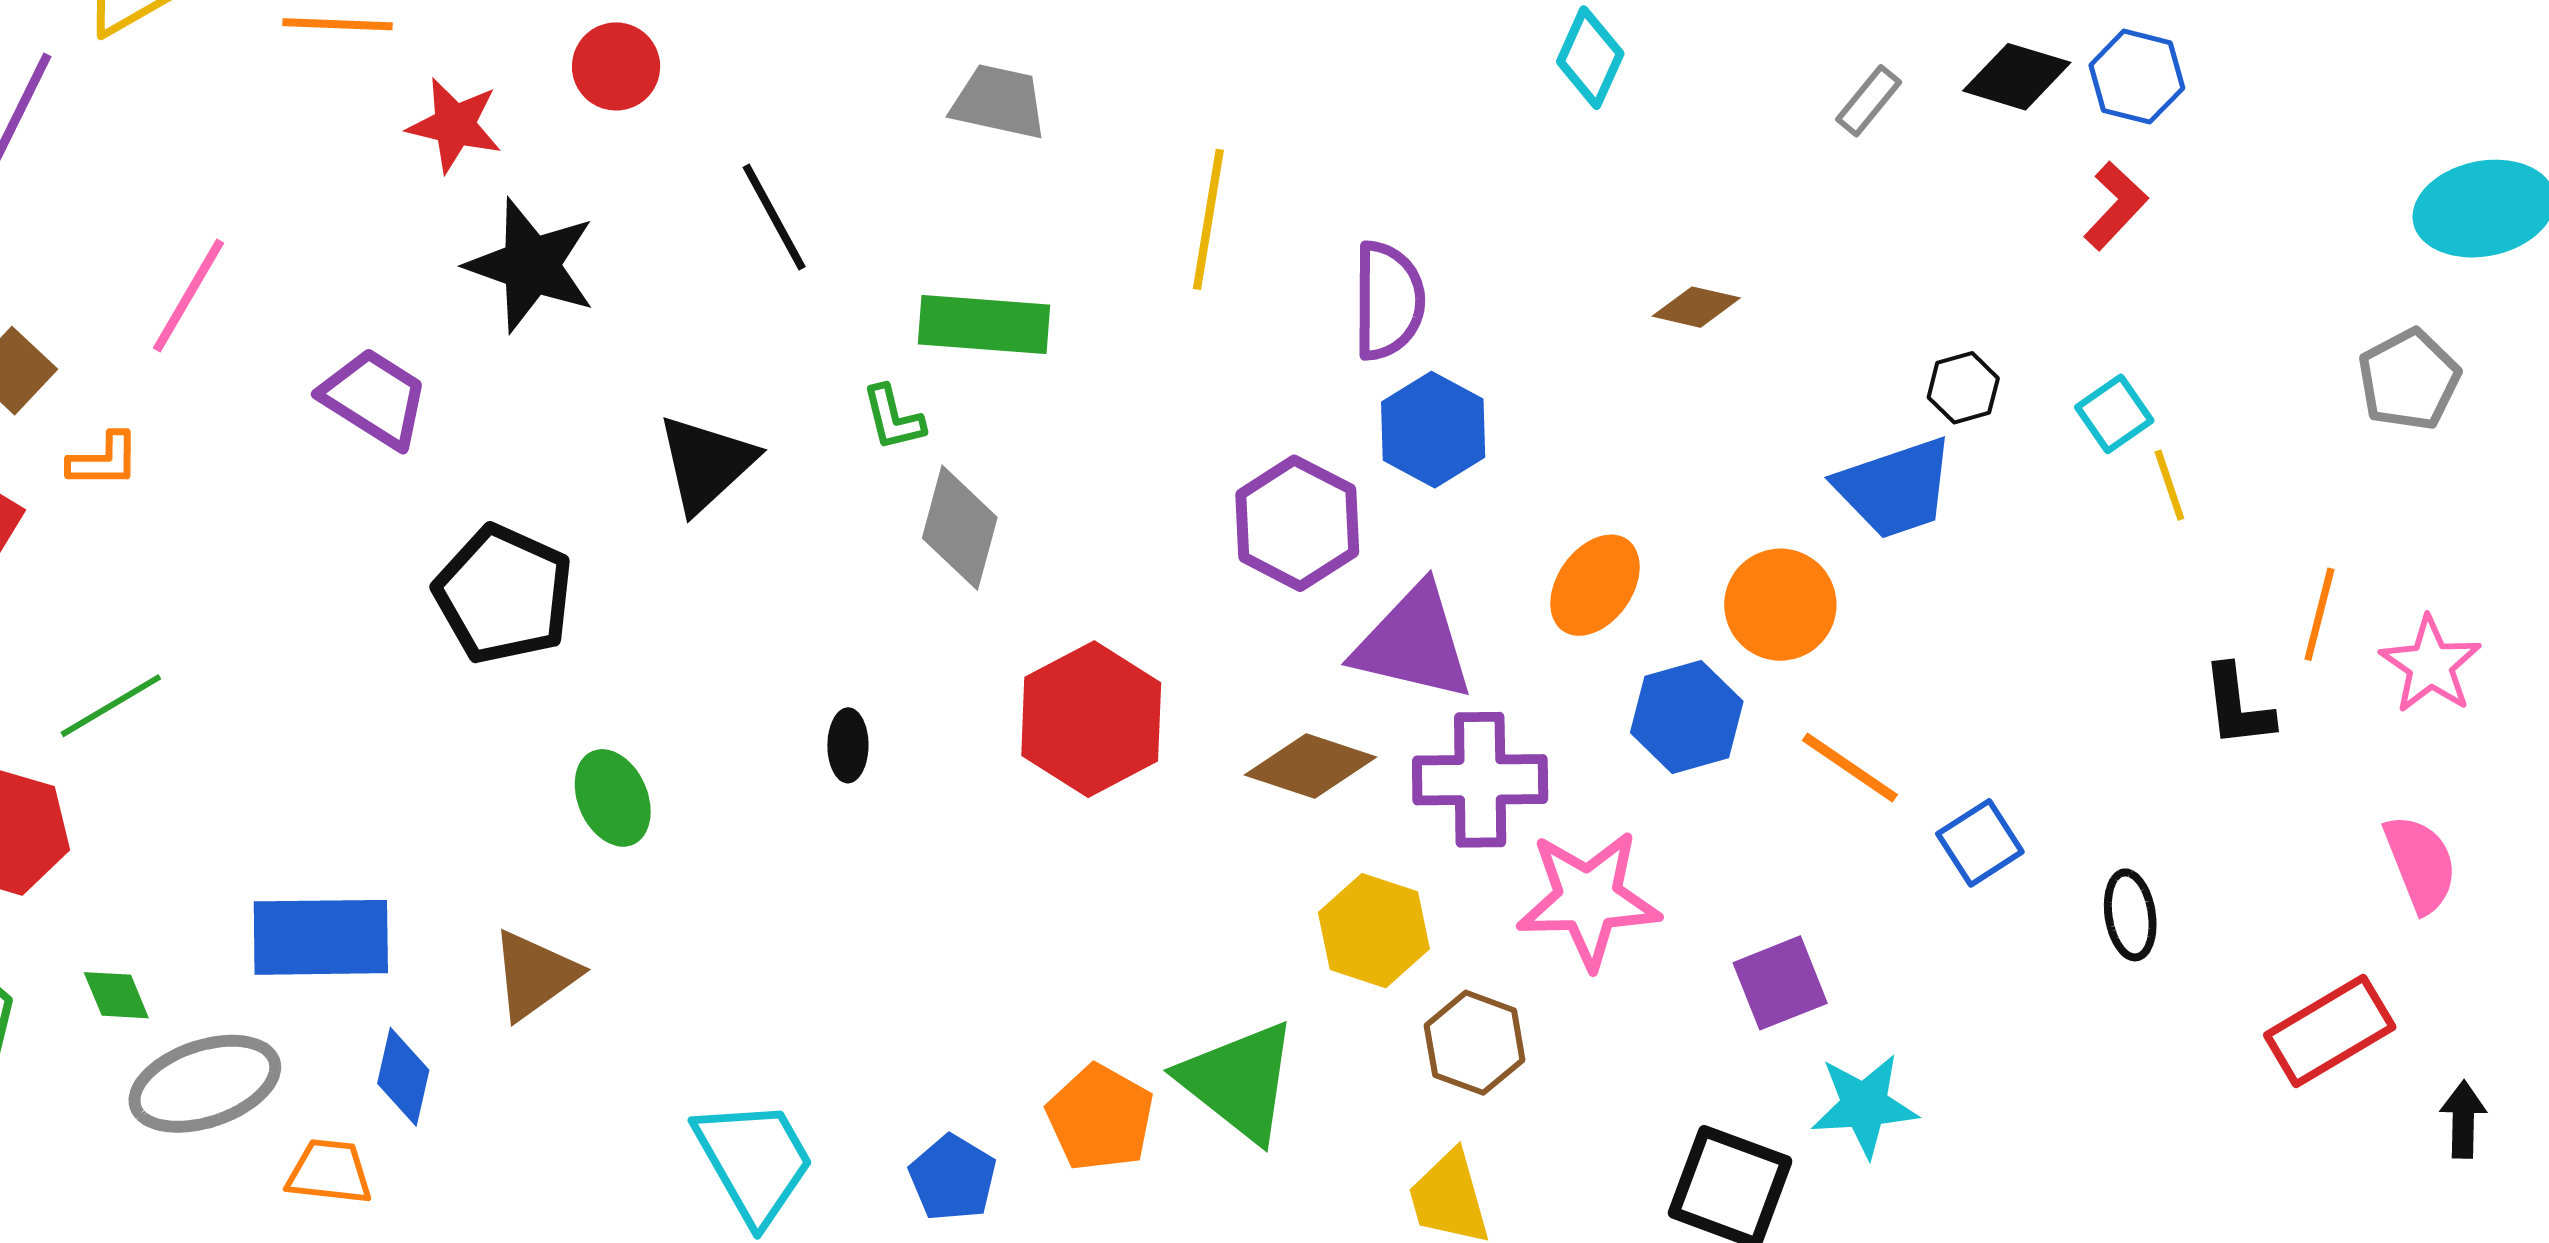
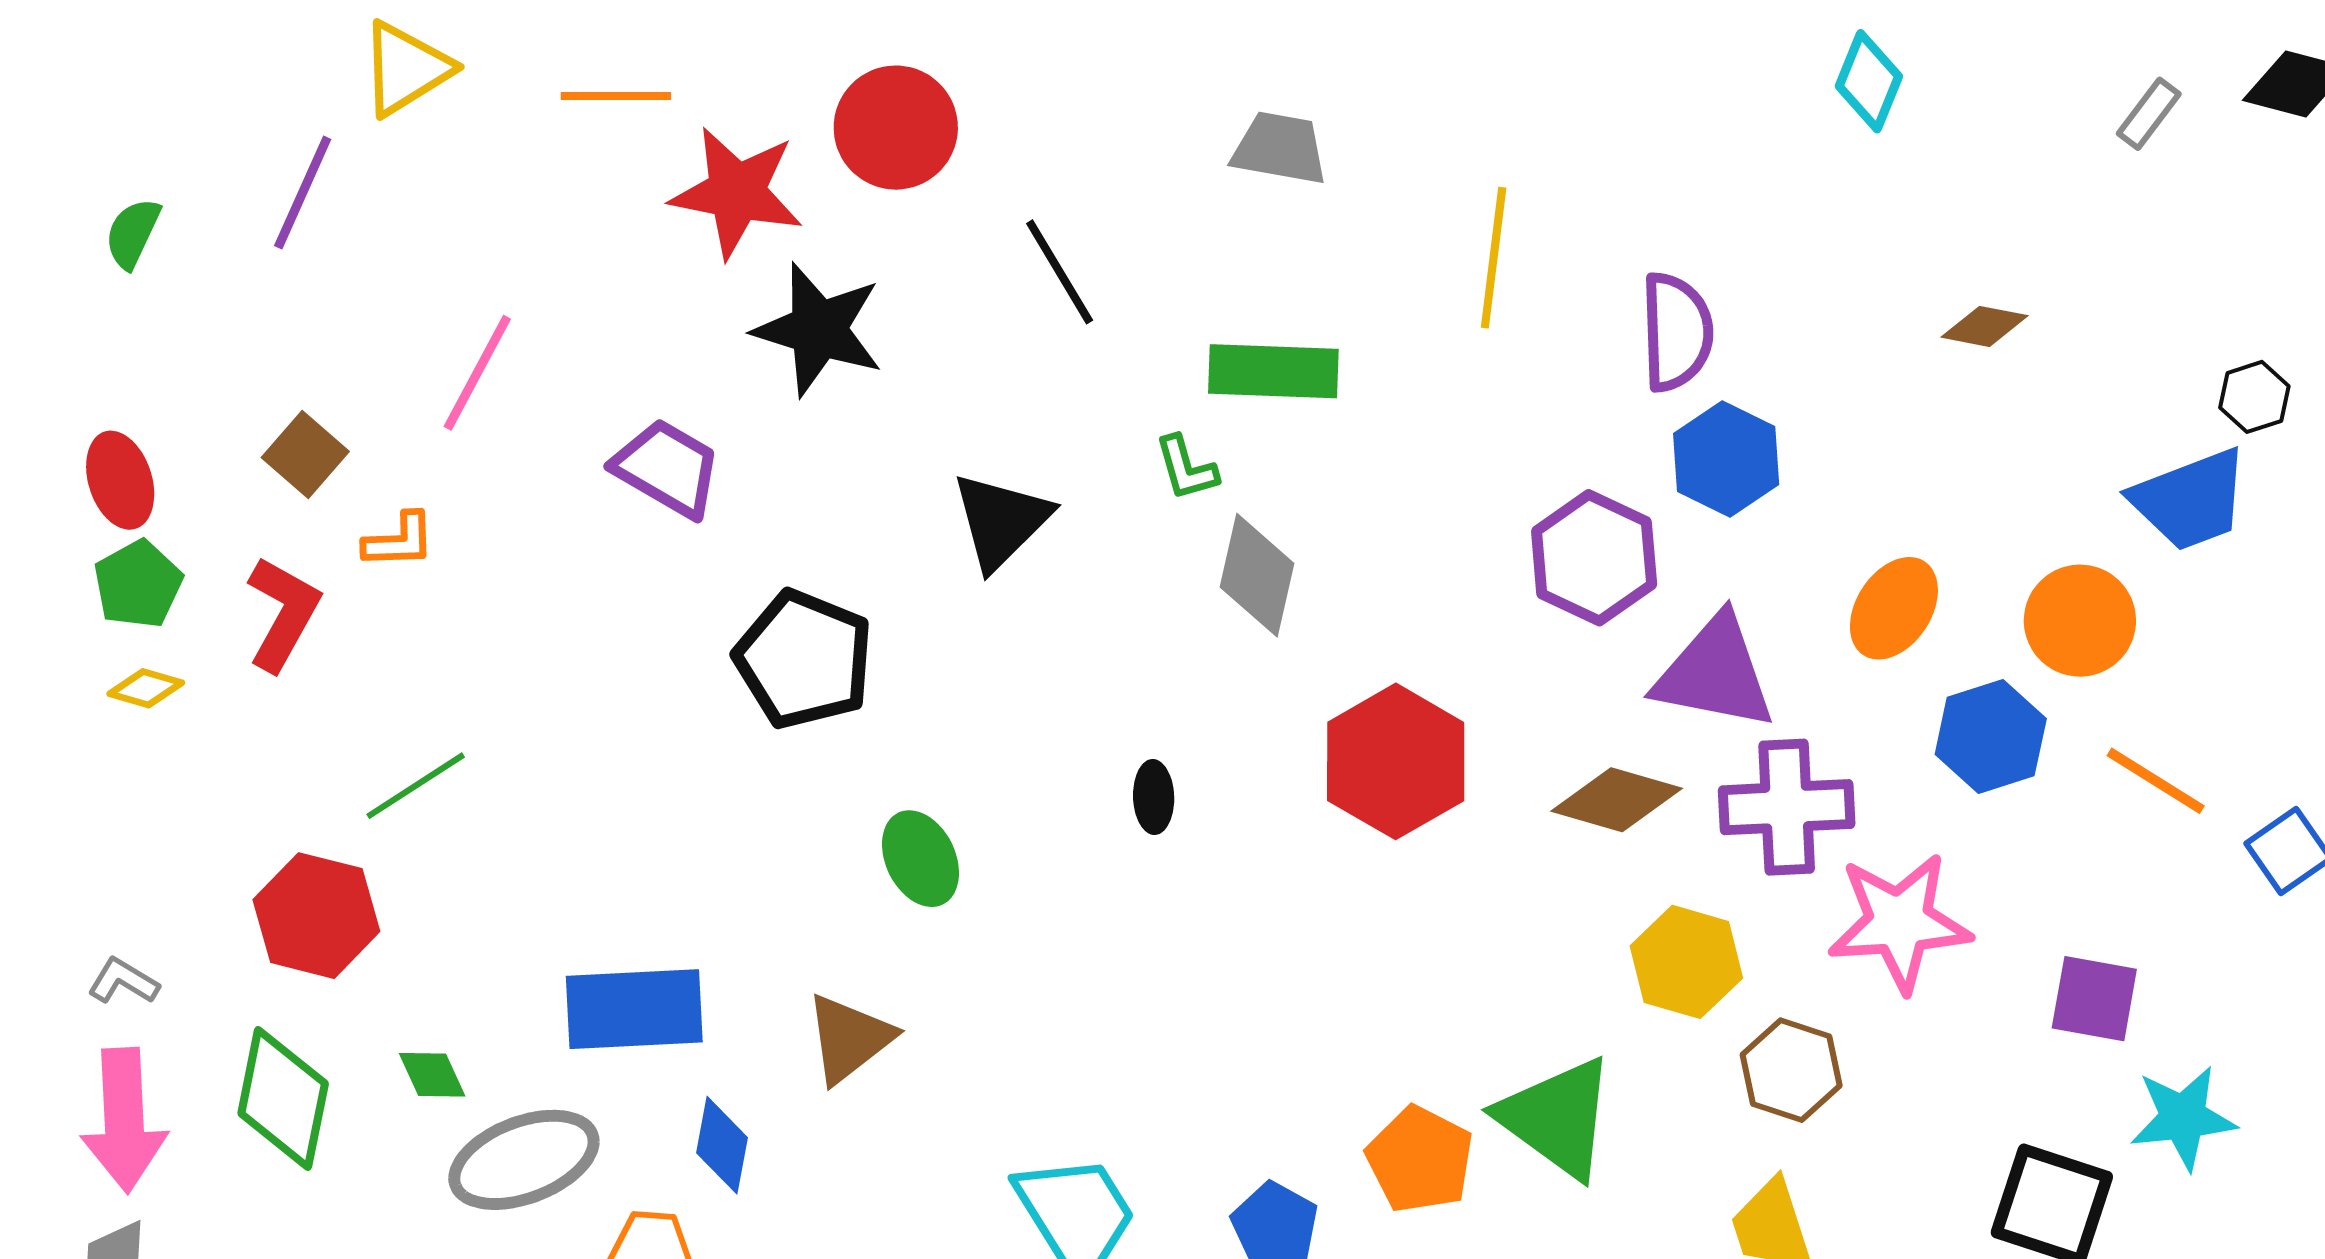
red circle: (616, 66) -> (896, 128), size x1.4
red star: (455, 125) -> (737, 192), size x1.4
purple square: (1780, 983) -> (2094, 999), turned 34

